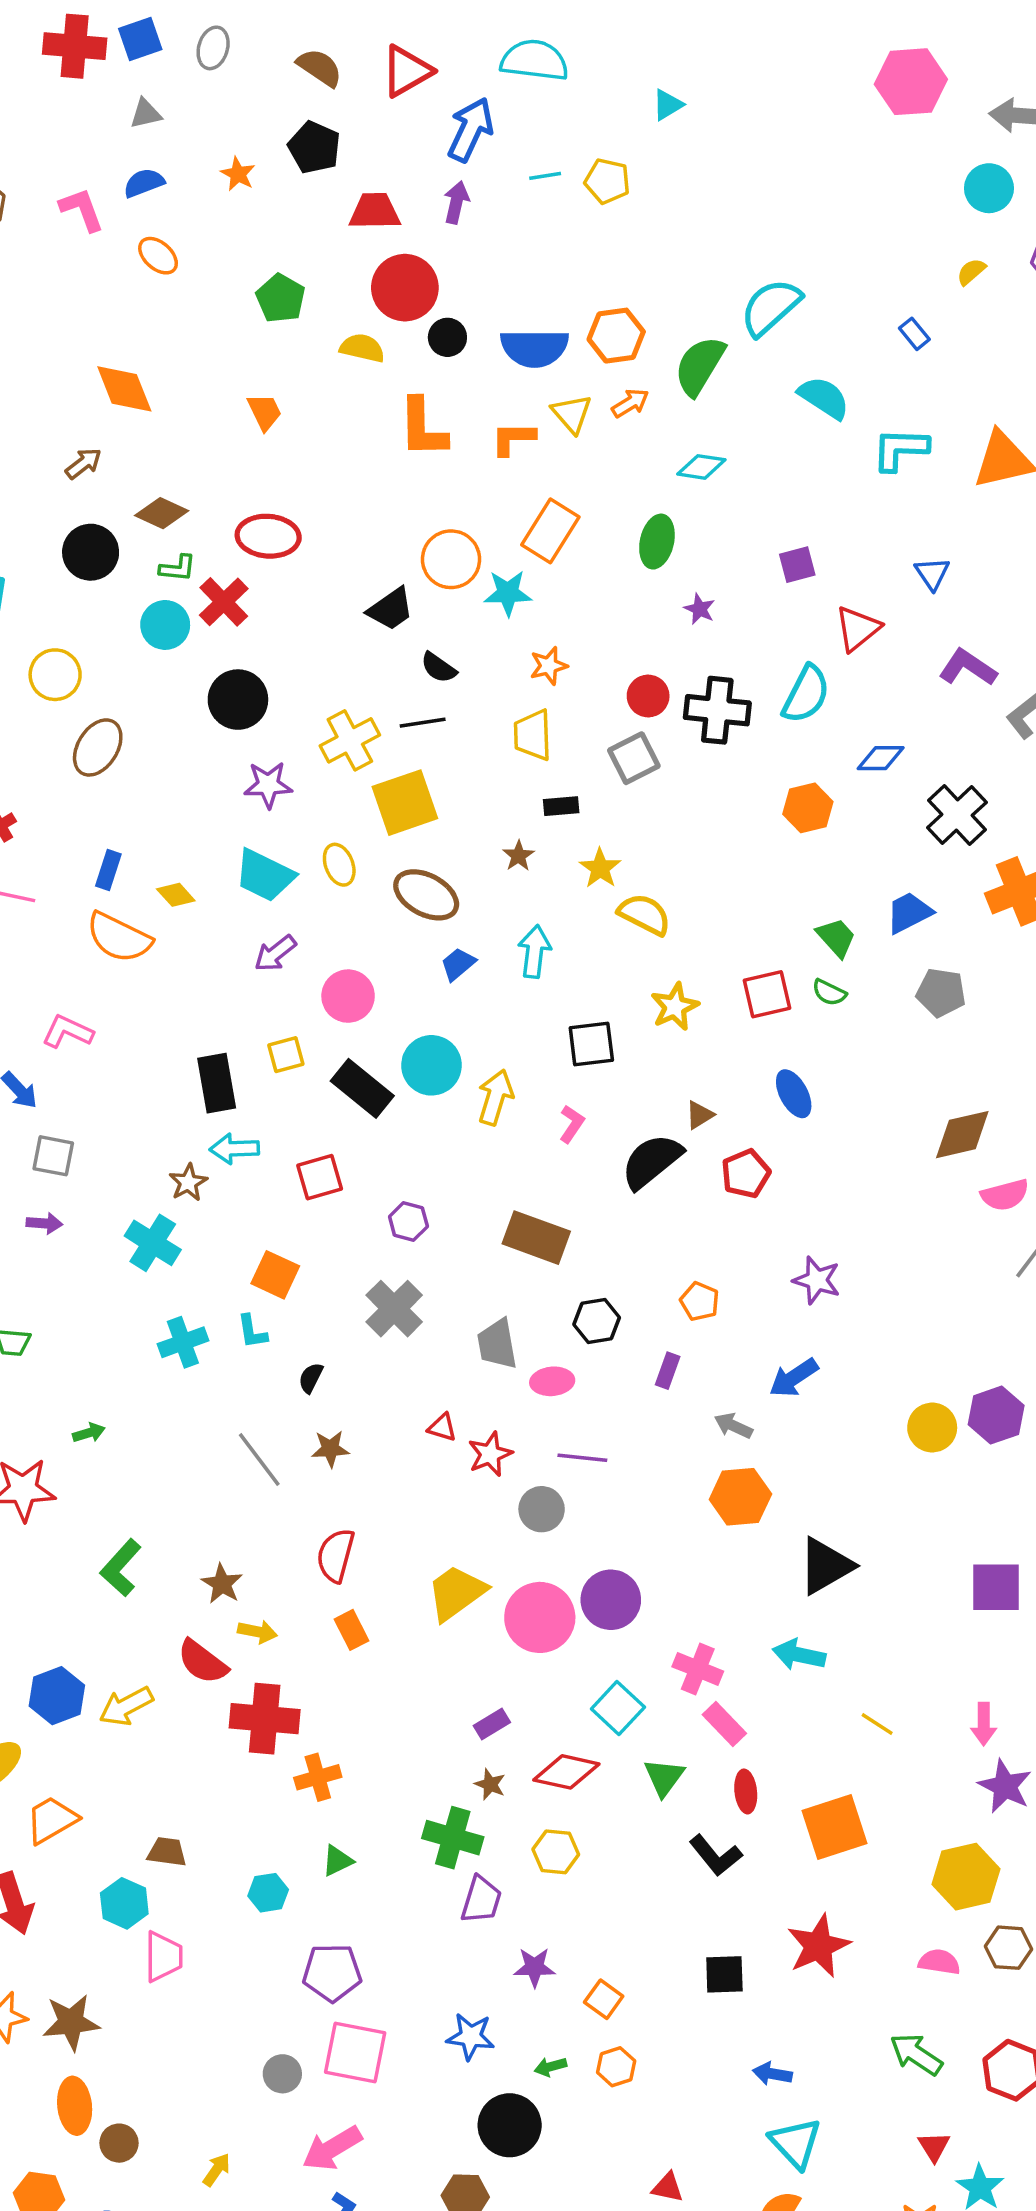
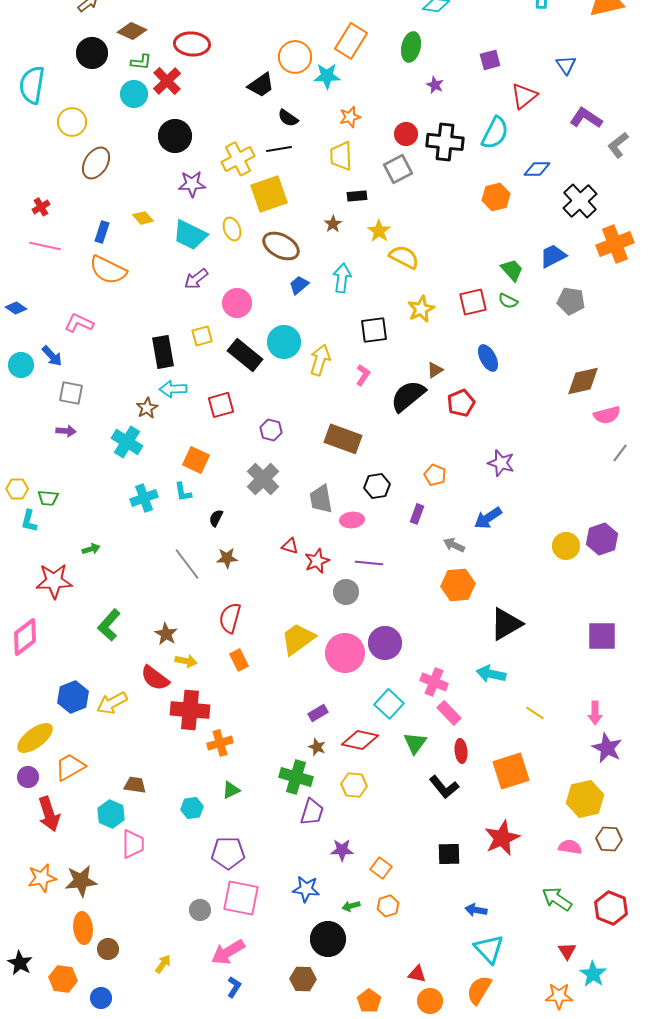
yellow diamond: (176, 895) -> (143, 218), moved

